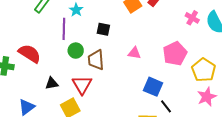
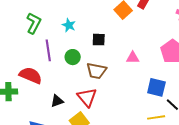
purple line: (64, 29) -> (48, 50), moved
green circle: (76, 51) -> (73, 57), moved
brown trapezoid: (96, 60) -> (96, 71), turned -65

